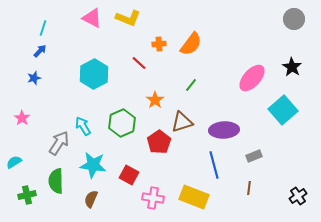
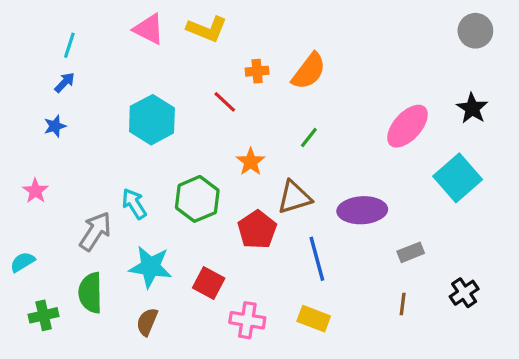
blue line: (214, 165) -> (317, 259), moved
black cross: (298, 196) -> (464, 293), moved
yellow rectangle: (194, 197) -> (314, 319), size x0.7

